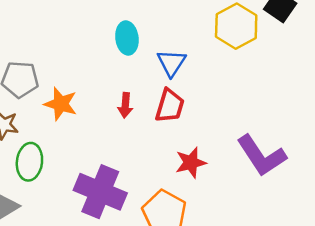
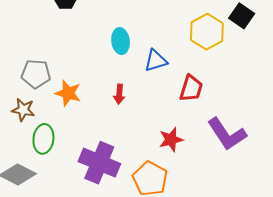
blue triangle: (172, 63) -> (156, 61), turned 40
red trapezoid: (170, 106) -> (191, 88), moved

